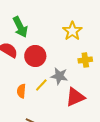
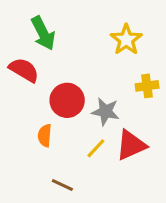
red circle: (35, 56) -> (67, 100), moved
yellow line: (41, 85) -> (96, 148), moved

